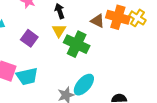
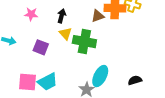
black arrow: (60, 11) -> (61, 16), turned 48
brown triangle: (98, 21) -> (98, 16), turned -32

